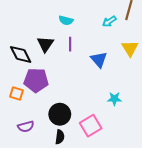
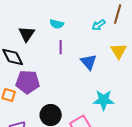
black triangle: (45, 44) -> (27, 34), moved
cyan star: (114, 99) -> (104, 100), size x1.5

